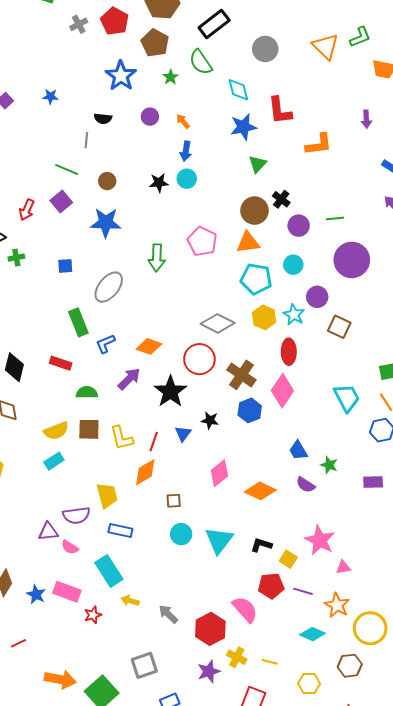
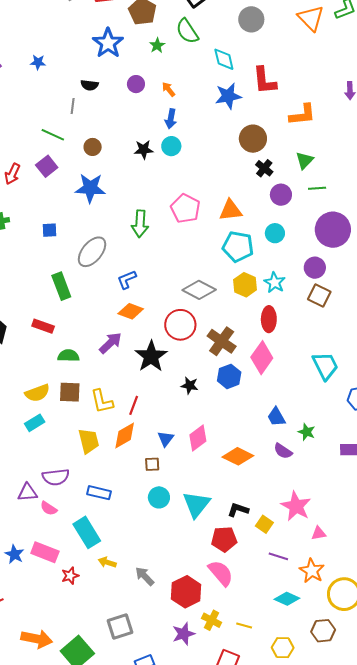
green triangle: (258, 164) -> (305, 160), moved
brown circle: (254, 211) -> (253, 139), moved
purple circle: (317, 297) -> (315, 268), moved
blue L-shape: (106, 344) -> (127, 279), moved
blue triangle: (183, 434) -> (166, 439), moved
yellow trapezoid: (107, 495) -> (89, 441), moved
red pentagon: (271, 586) -> (224, 539), moved

